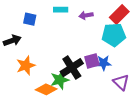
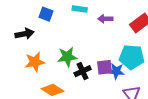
cyan pentagon: (114, 35) -> (132, 57), moved
black cross: (72, 68) -> (83, 71), size x0.7
green star: (60, 80) -> (67, 57), moved

